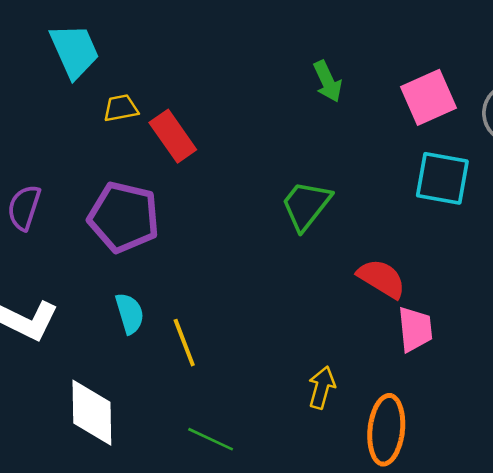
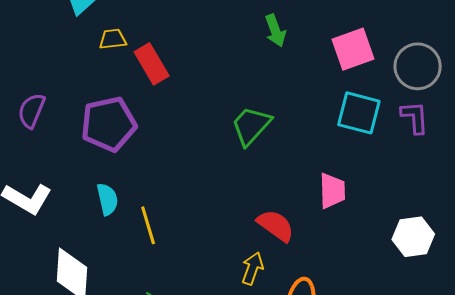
purple pentagon: (124, 217) -> (109, 124), turned -30
red semicircle: (381, 278) -> (276, 226), moved
pink trapezoid: (415, 329) -> (332, 191), moved

